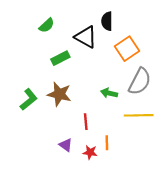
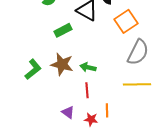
green arrow: (109, 93) -> (88, 67), moved

